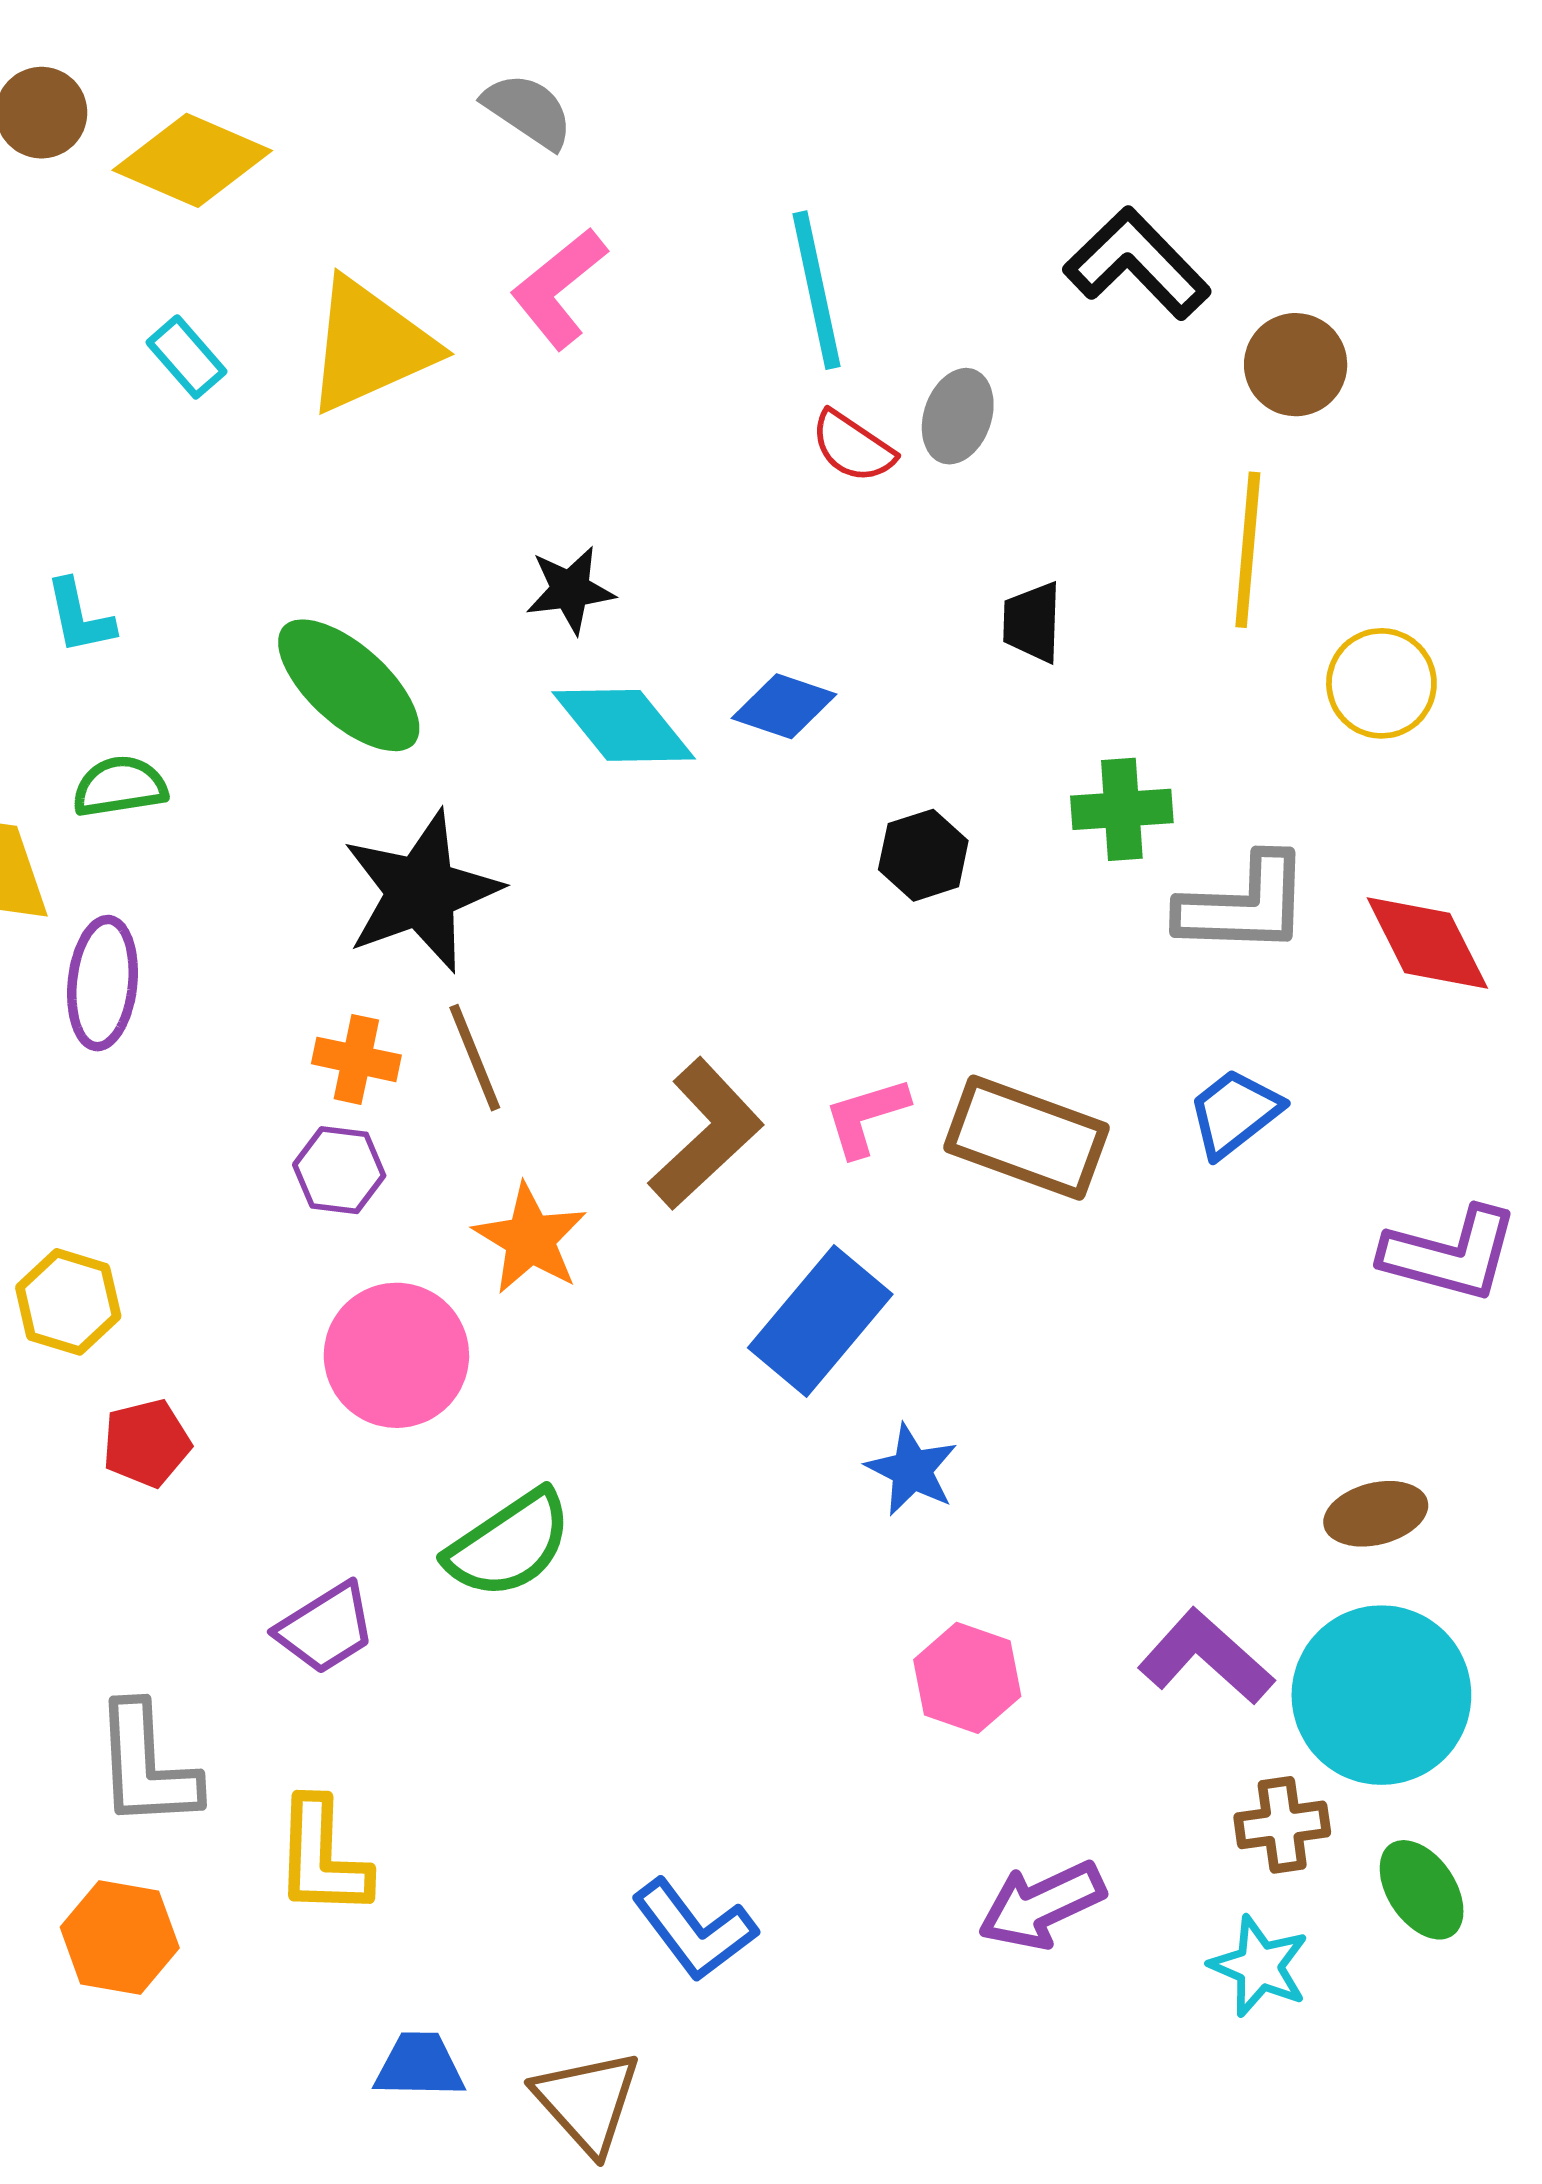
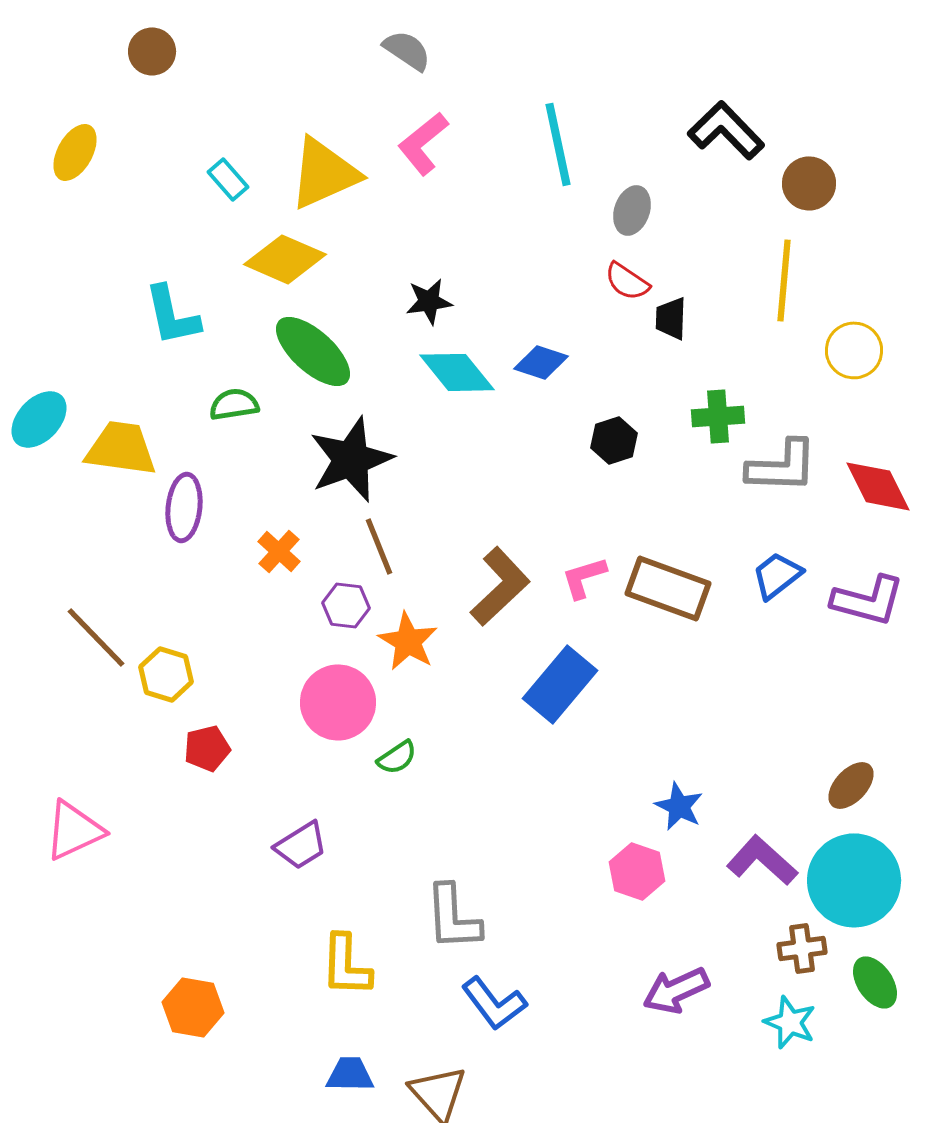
yellow diamond: (192, 160) -> (285, 259), moved
red semicircle: (853, 447) -> (627, 281), moved
cyan L-shape: (80, 617) -> (172, 315), size x1.5
green semicircle: (120, 786) -> (234, 404), moved
orange cross: (356, 1059) -> (279, 551), moved, turned 30
purple hexagon: (339, 1170) -> (346, 605), moved
purple L-shape: (1450, 1254) -> (868, 600), moved
blue star: (912, 1470) -> (679, 806), moved
brown ellipse: (1376, 1514) -> (851, 785), turned -33
green semicircle: (509, 1544) -> (397, 757), moved, size x0.6
gray L-shape: (146, 1766) -> (453, 917), moved
yellow L-shape: (322, 1857) -> (346, 965), moved

